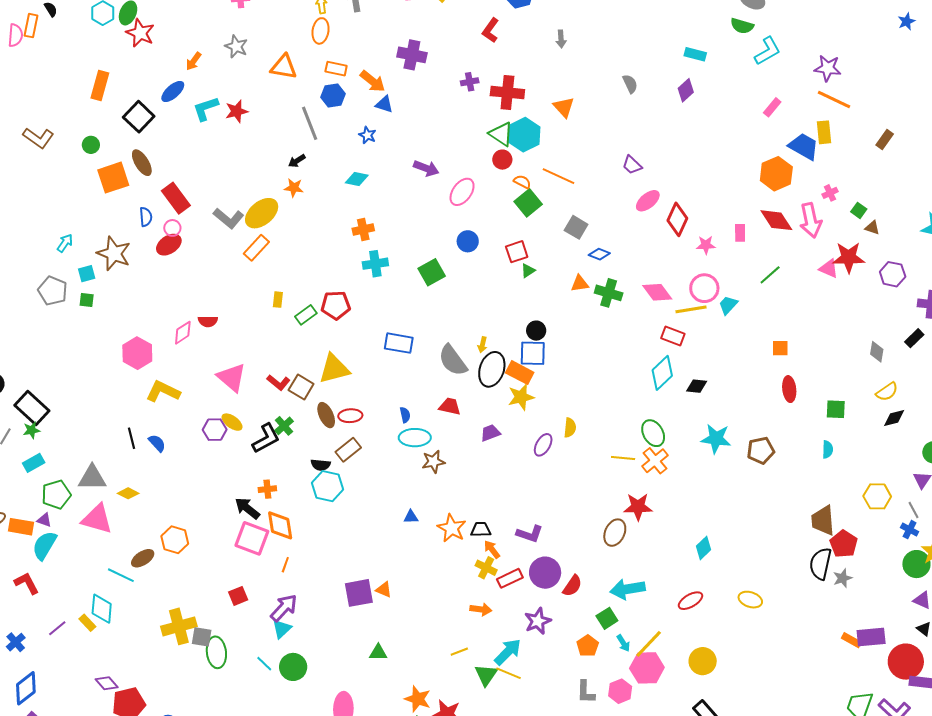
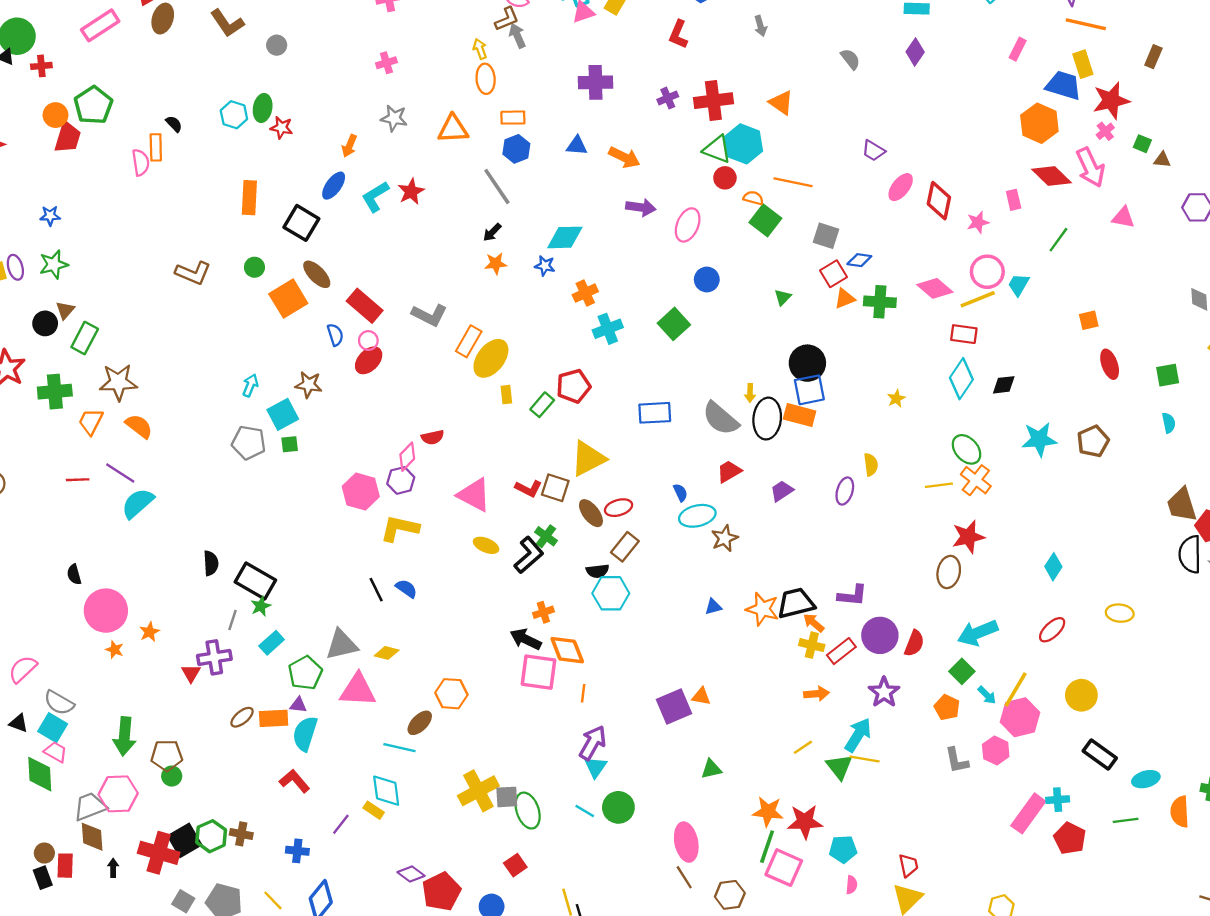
red star: (140, 33) -> (282, 128), size x0.7
orange arrow: (373, 81) -> (624, 157), moved
blue star: (367, 135) -> (545, 266), moved
cyan diamond: (357, 179) -> (565, 237), size x1.4
yellow ellipse: (262, 213) -> (491, 358), moved
red square: (517, 252) -> (833, 274), moved
brown star: (114, 254) -> (309, 385), size x0.7
red star: (849, 257) -> (1111, 101), moved
cyan square: (87, 274) -> (283, 414), size x1.5
black circle: (536, 331) -> (807, 363), size x1.6
yellow star: (521, 397) -> (896, 399), moved, size x0.6
red trapezoid: (450, 406) -> (729, 471), turned -30
purple hexagon: (215, 430) -> (401, 480), moved
black trapezoid: (481, 529) -> (796, 603), size x1.6
red square: (238, 596) -> (515, 865), moved
blue cross: (16, 642) -> (297, 851), turned -30

